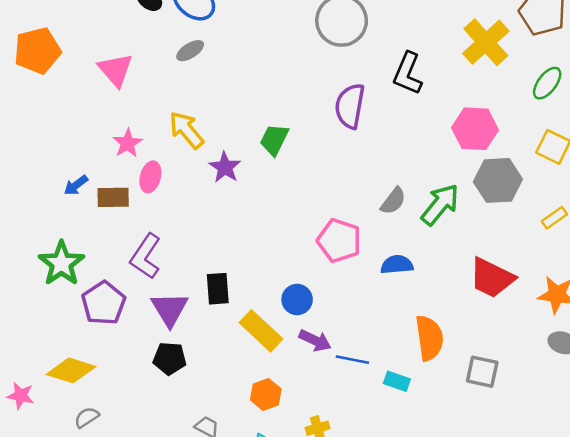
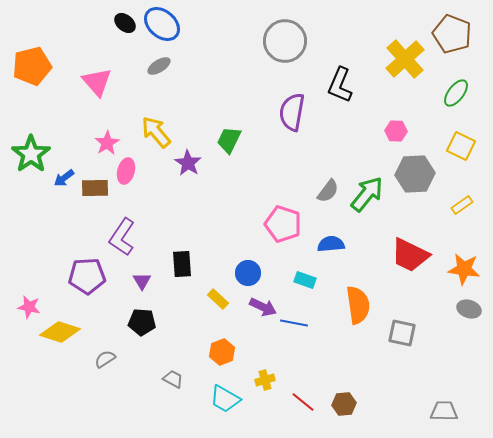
pink hexagon: (475, 129) -> (396, 131), size x0.6
green star: (61, 263) -> (31, 154), moved
purple pentagon: (104, 303) -> (87, 276), turned 30
purple triangle: (170, 309) -> (142, 281), size x0.6
yellow rectangle: (261, 331) -> (218, 299), size x0.6
cyan rectangle: (397, 381) -> (305, 280), moved
pink star: (21, 396) -> (29, 307), moved
gray semicircle: (87, 417) -> (105, 359), moved

